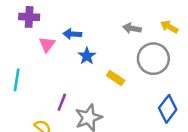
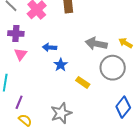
gray arrow: (132, 28) -> (96, 44), size x1.5
pink triangle: (47, 44) -> (21, 54), moved
purple line: (62, 102) -> (19, 102), moved

